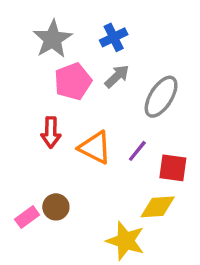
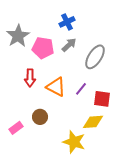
gray star: (53, 39) -> (18, 36), moved
pink pentagon: (73, 81) -> (43, 48), turned 30
brown circle: (56, 207) -> (40, 117), moved

